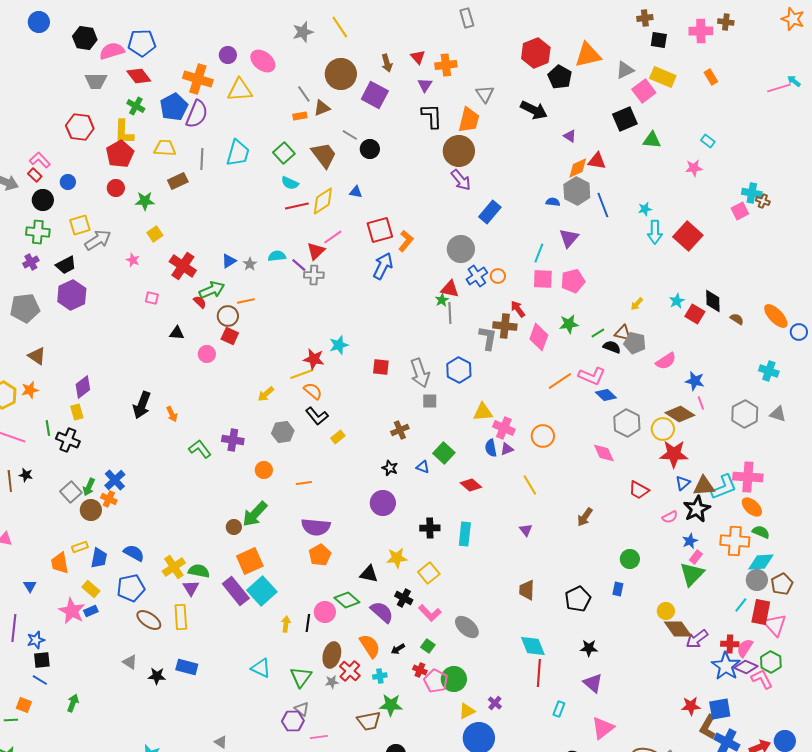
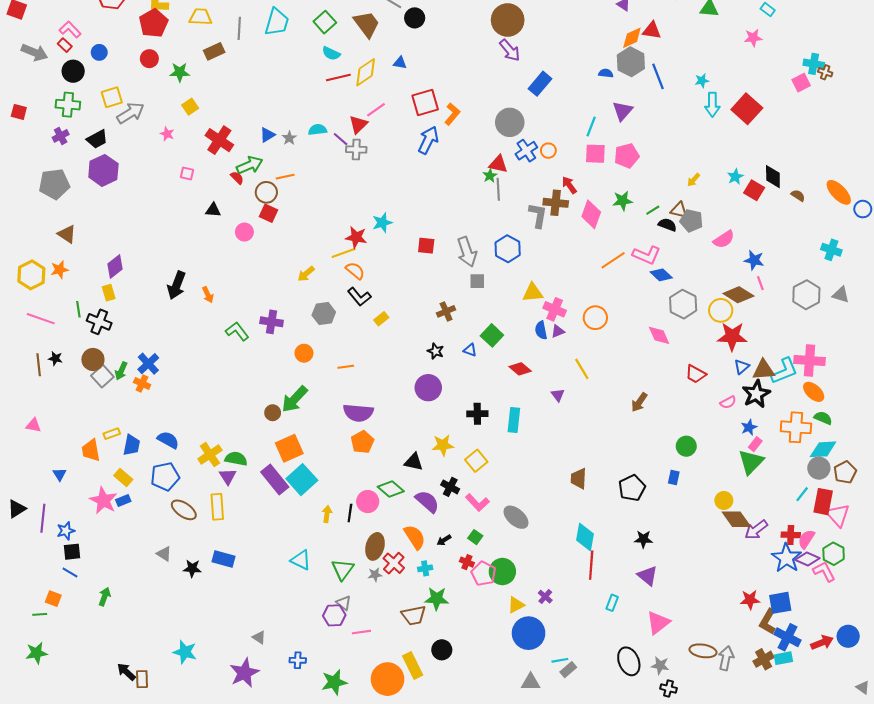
brown circle: (91, 510) -> (93, 359), moved
purple triangle: (526, 530) -> (558, 395), moved
cyan diamond: (533, 646) -> (585, 537), turned 32

